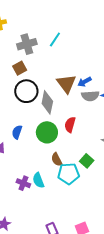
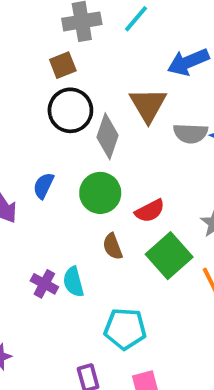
blue arrow: (84, 82) -> (188, 62), moved, size x1.5
red semicircle: (70, 125) -> (150, 211), moved, turned -140
green square: (87, 161) -> (169, 256), size x1.6
cyan pentagon: (69, 174) -> (125, 329), moved

